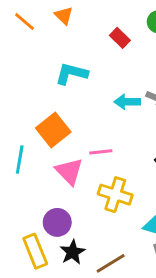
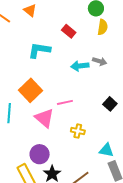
red rectangle: (120, 38) -> (69, 31), moved
yellow cross: (115, 195) -> (78, 131), size x0.6

